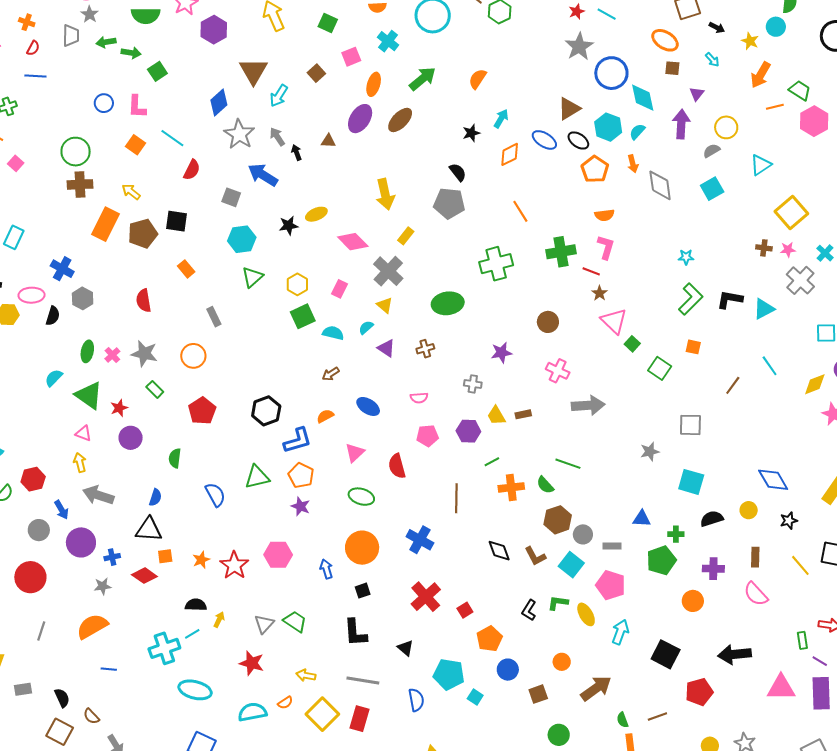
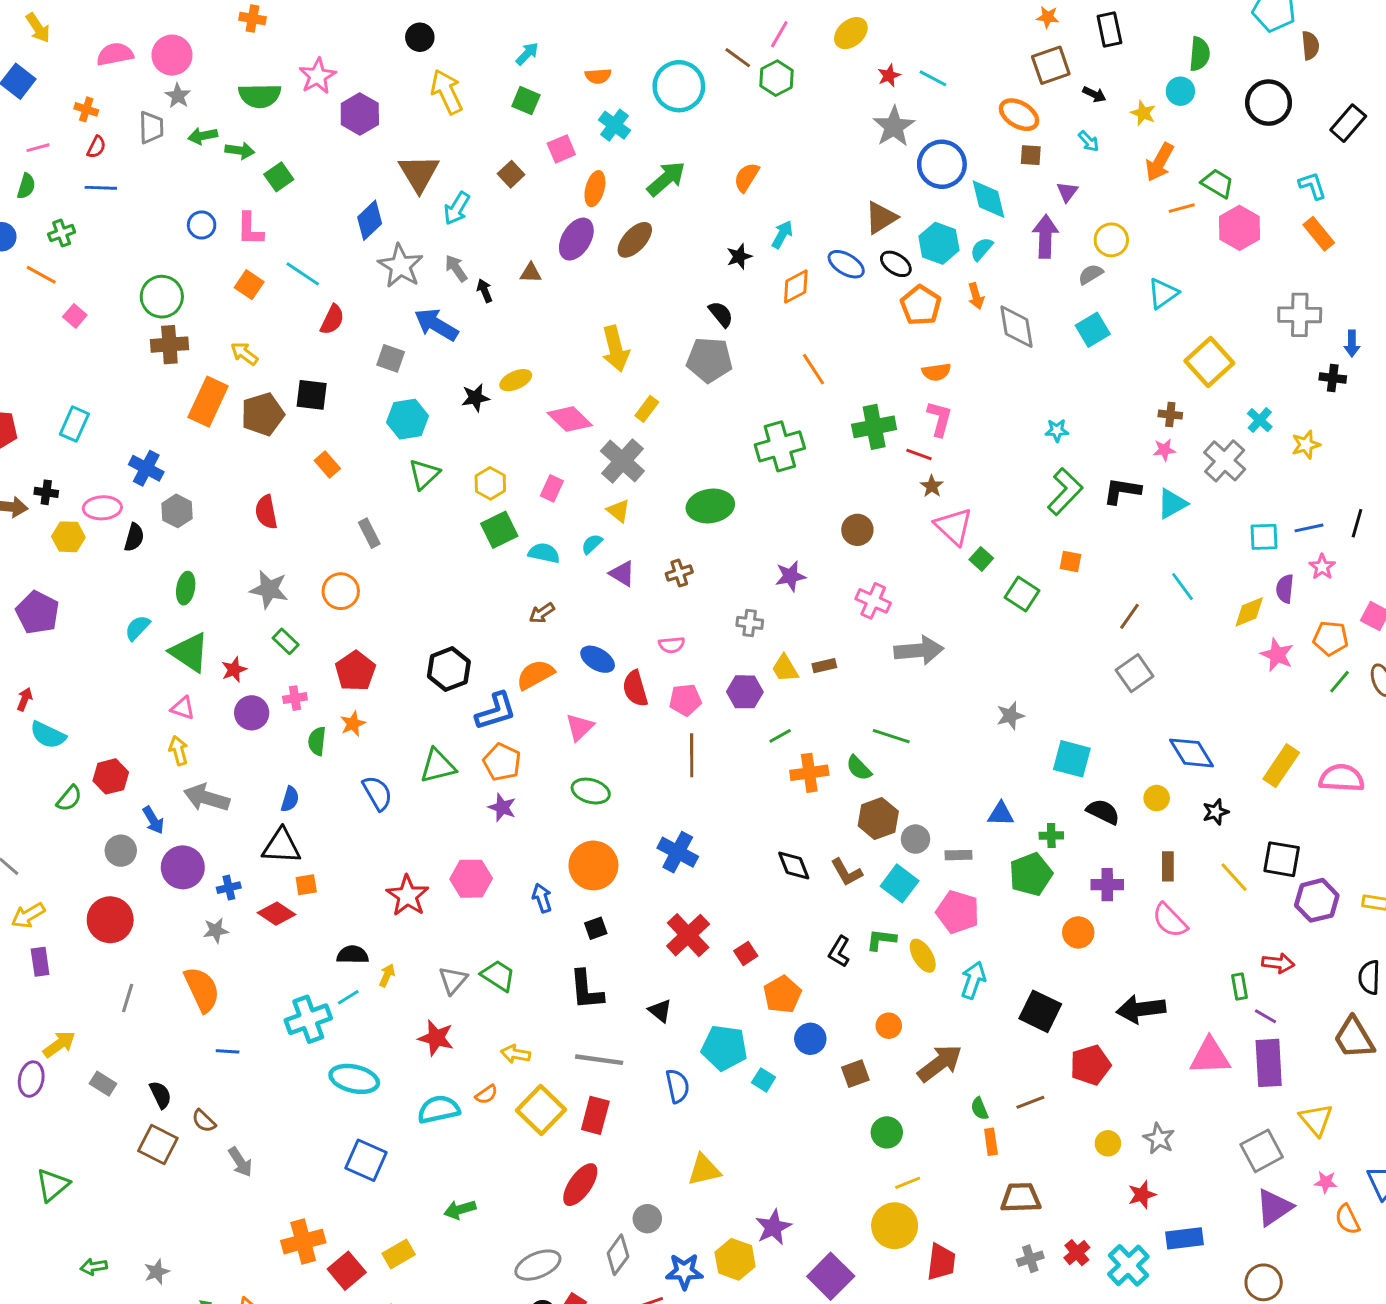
pink star: (788, 250) -> (1164, 450), moved
pink cross: (112, 355) -> (295, 698), moved, turned 35
orange semicircle: (325, 416) -> (535, 675), size x1.5
gray square: (690, 425) -> (1135, 673), moved, turned -35
red semicircle: (397, 466) -> (635, 689), moved
brown line: (456, 498) -> (692, 755), moved
black semicircle: (712, 519) -> (1103, 812), turned 45
orange star: (201, 560) -> (353, 724), moved
orange semicircle: (92, 626) -> (202, 989), turned 96
gray rectangle: (23, 689) -> (103, 1084), turned 42

